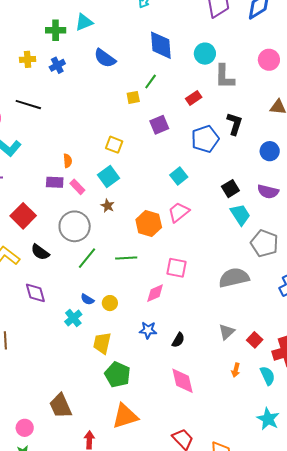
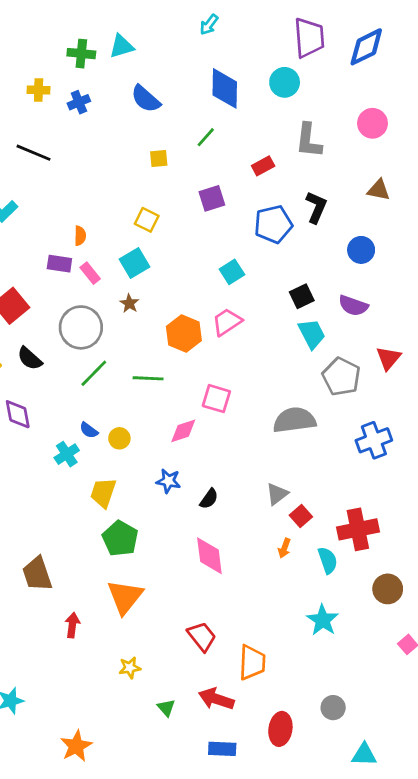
cyan circle: (205, 54) -> (285, 82), moved
yellow square: (133, 97) -> (159, 159), moved
red square: (255, 340) -> (301, 516), moved
orange triangle: (125, 416) -> (125, 597), turned -40

